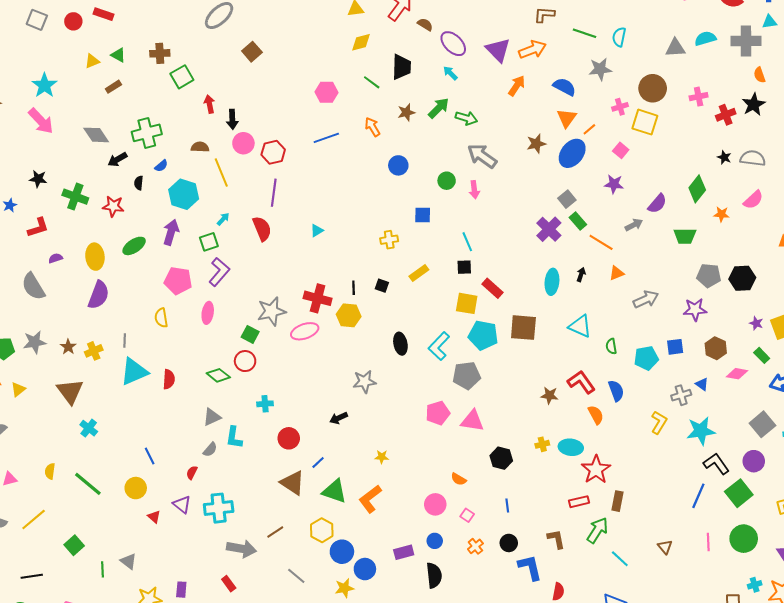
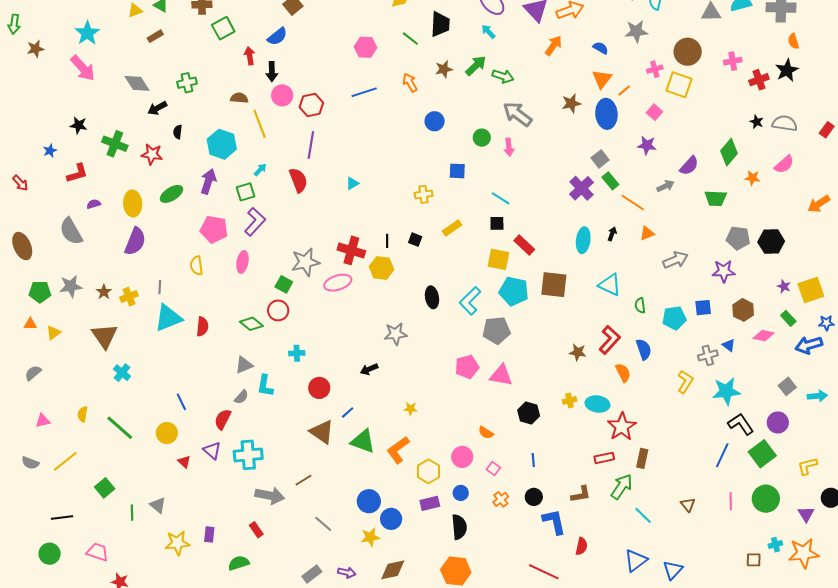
blue semicircle: (564, 87) -> (601, 48), size x0.7
green cross: (147, 133) -> (187, 83), size x0.7
blue ellipse: (572, 153) -> (606, 114), turned -44
blue semicircle: (161, 166) -> (277, 36), moved, size x1.5
cyan line: (467, 242) -> (501, 198), turned -36
red L-shape: (581, 382) -> (610, 340), turned 76
gray square: (762, 424) -> (787, 386), size x0.7
red semicircle: (192, 473) -> (223, 419), size x1.5
yellow hexagon: (322, 530) -> (428, 471), moved
brown L-shape: (556, 539) -> (581, 494), turned 90

